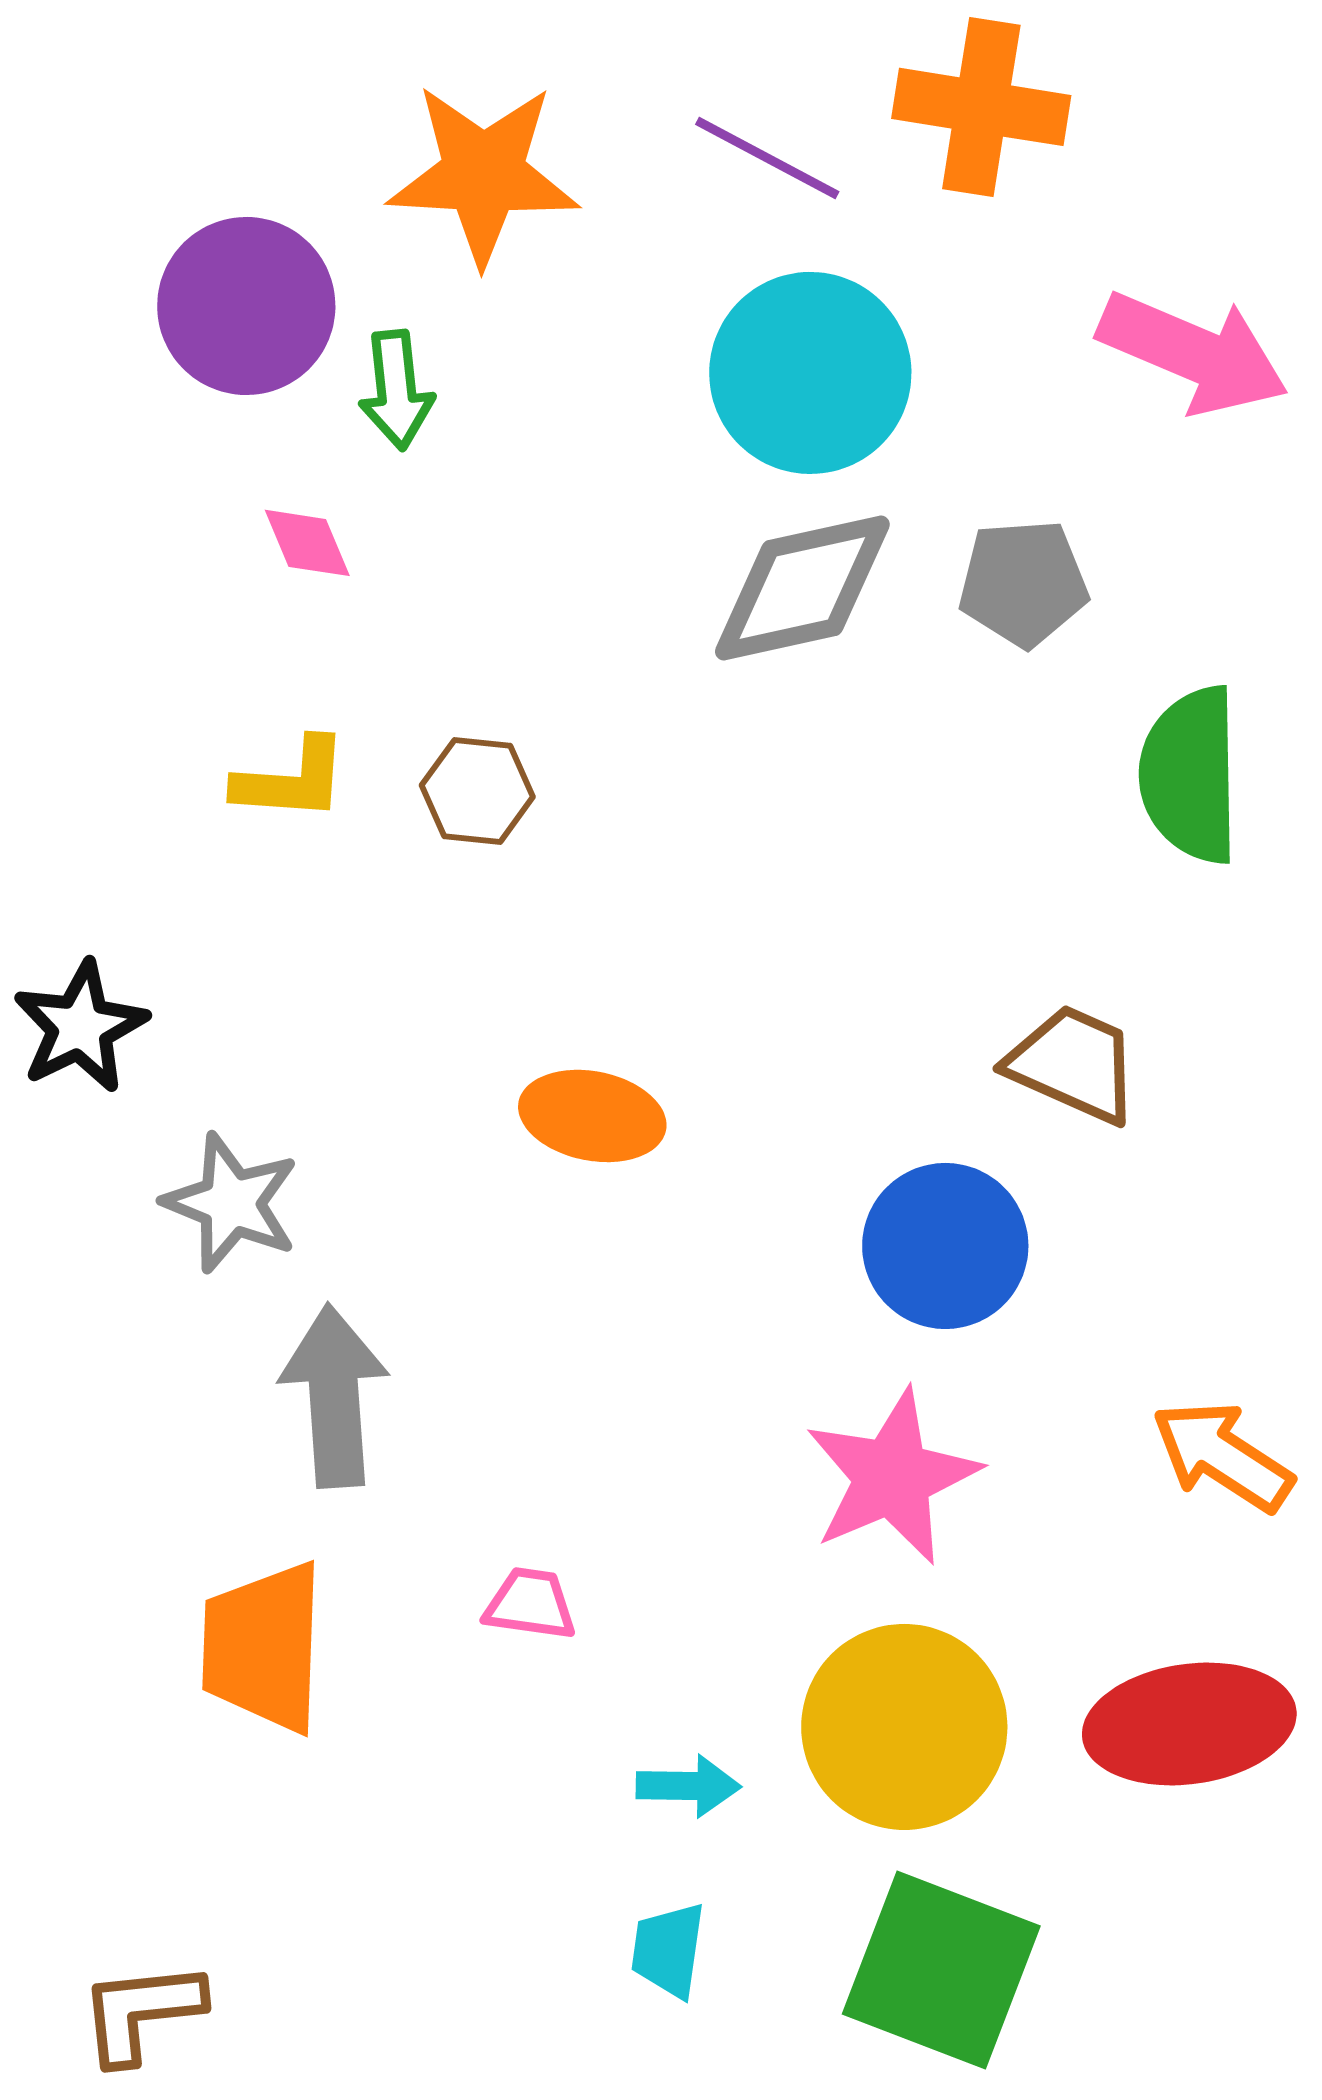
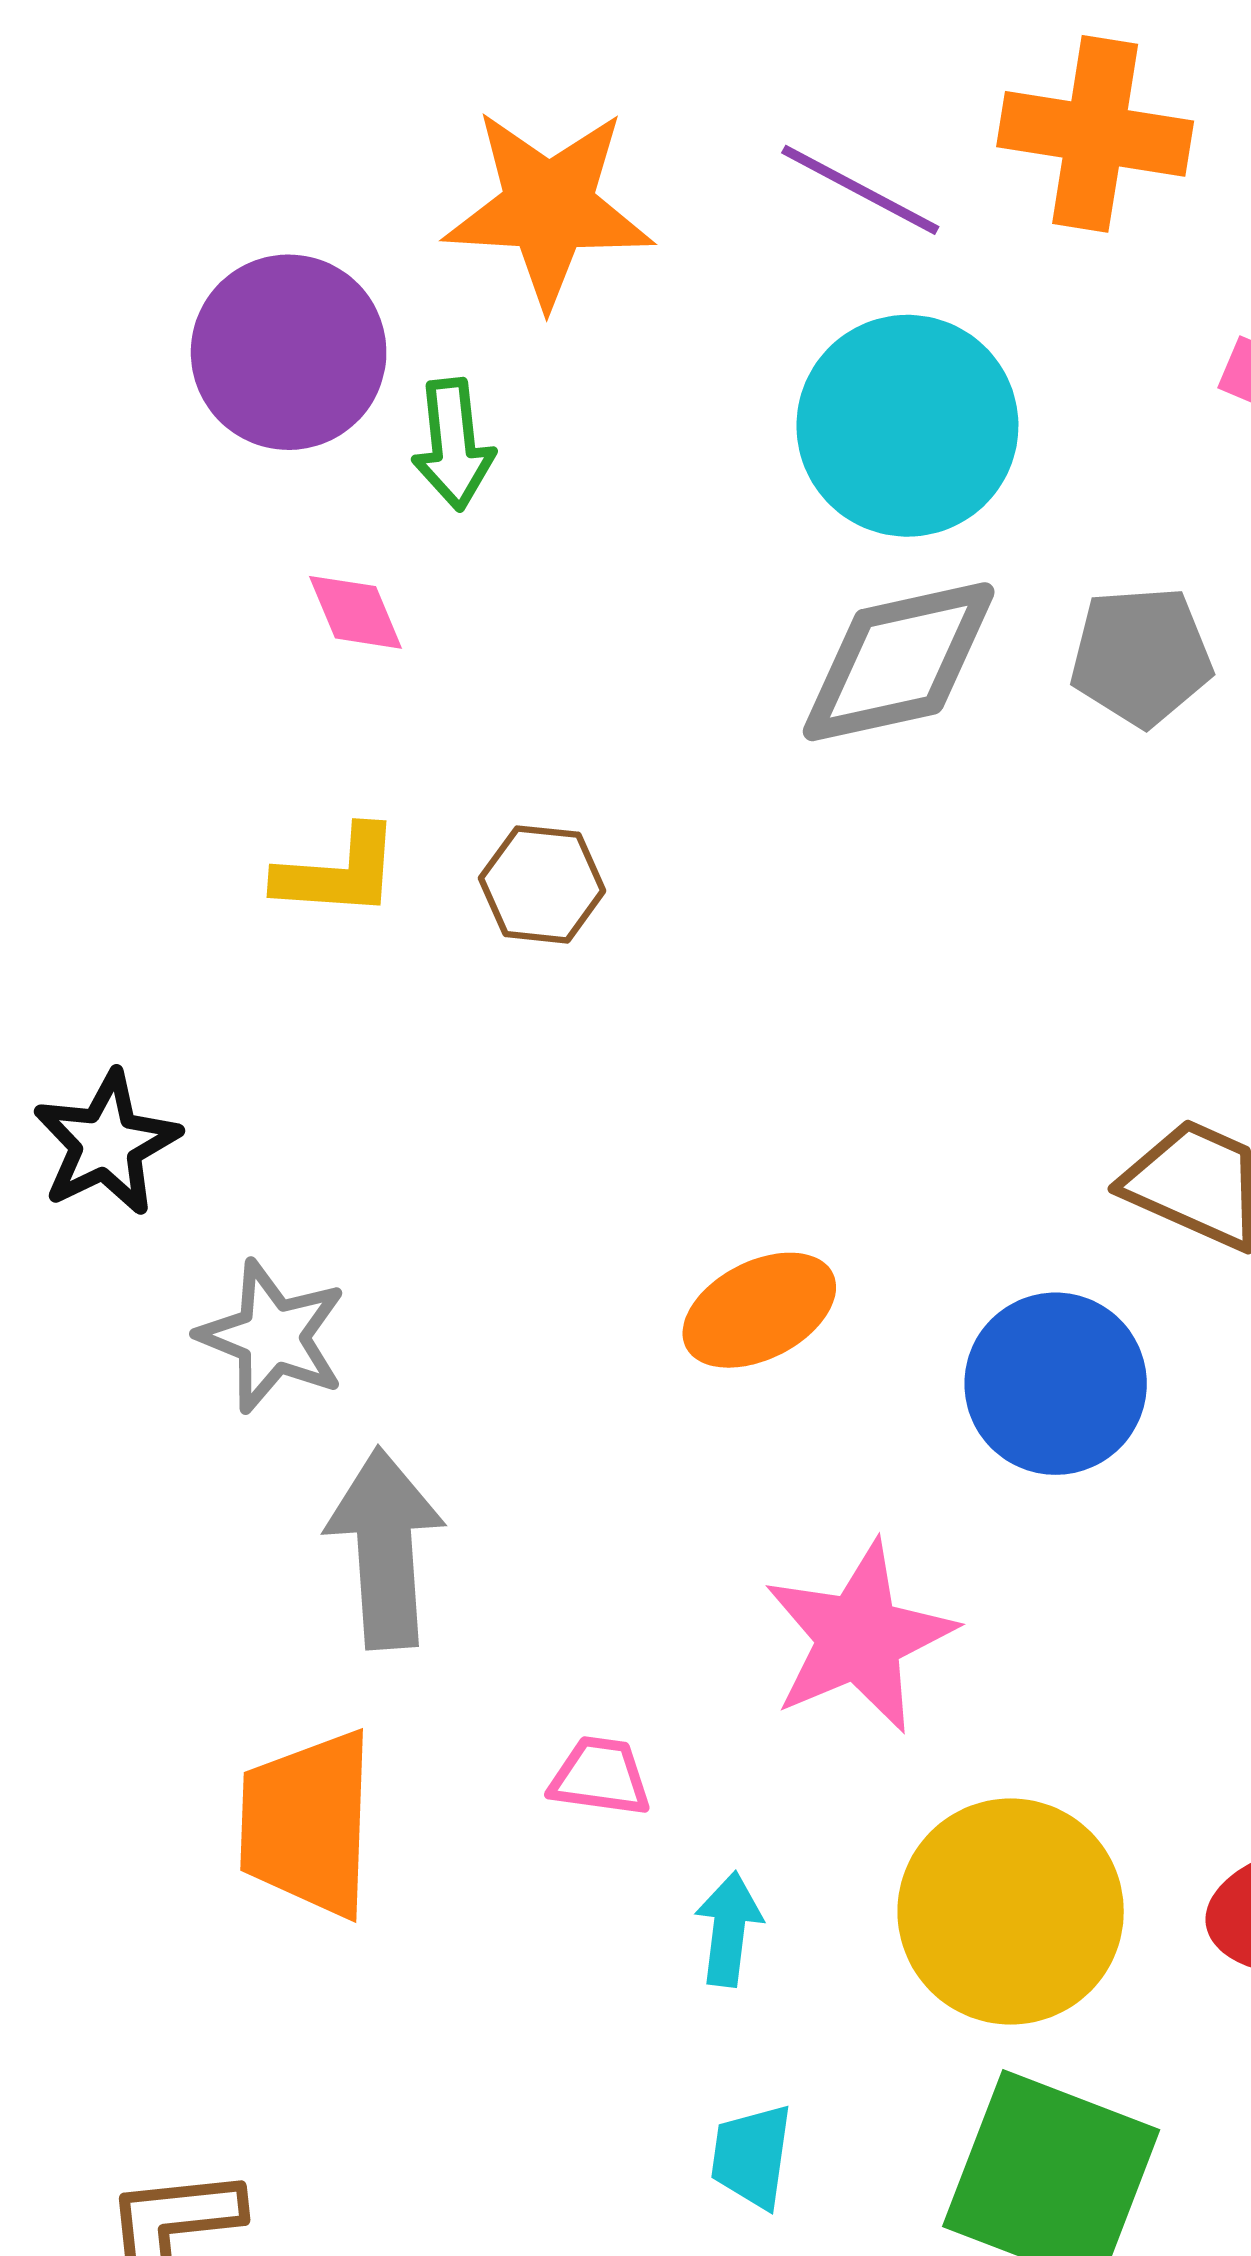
orange ellipse: (592, 1116) -> (759, 1310), moved, turned -38
pink star: (892, 1477) -> (859, 1637), moved
cyan arrow: (688, 1786) -> (729, 1929), moved, turned -84

